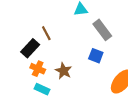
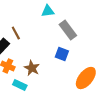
cyan rectangle: (42, 89) -> (20, 85), moved

